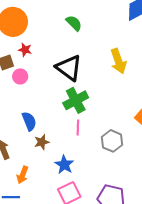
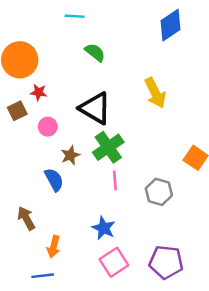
pink circle: (20, 76) -> (48, 127), moved
brown star: (42, 142) -> (70, 155), moved

